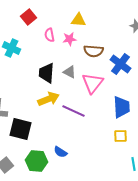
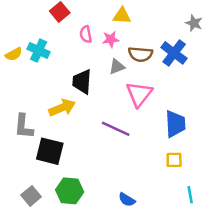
blue cross: (120, 64) -> (174, 53), moved
gray triangle: (70, 72) -> (117, 67), moved, turned -48
yellow arrow: (48, 99) -> (62, 108), moved
blue semicircle: (60, 152) -> (127, 200), moved

